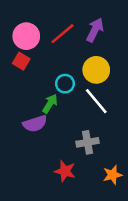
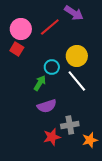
purple arrow: (95, 30) -> (74, 13), moved, turned 96
purple semicircle: (35, 124) -> (47, 106), moved
gray cross: (87, 142) -> (70, 125), moved
red star: (65, 171) -> (52, 137), turned -30

